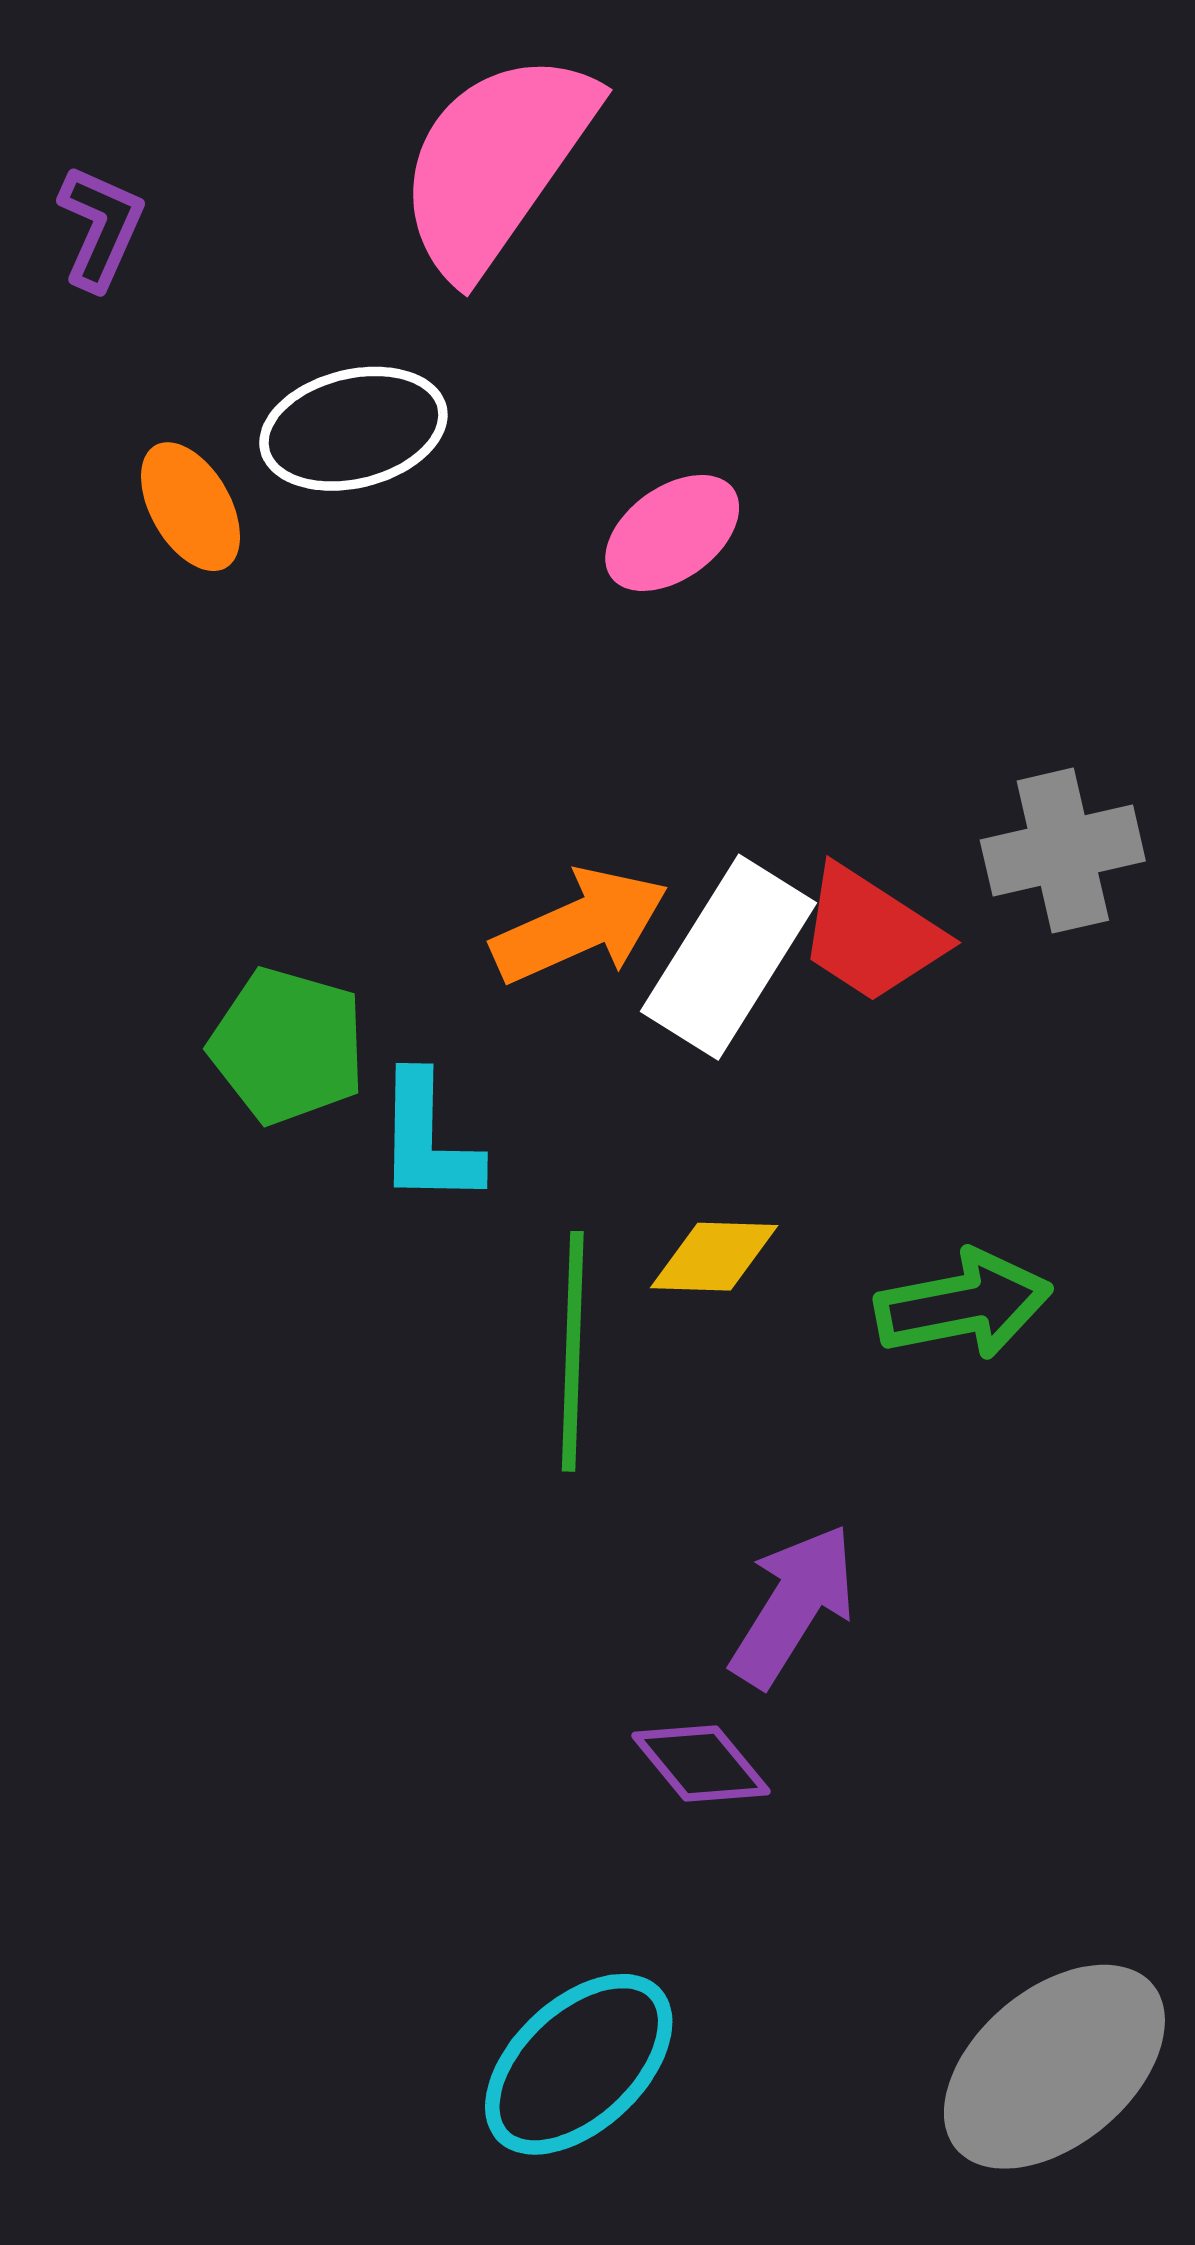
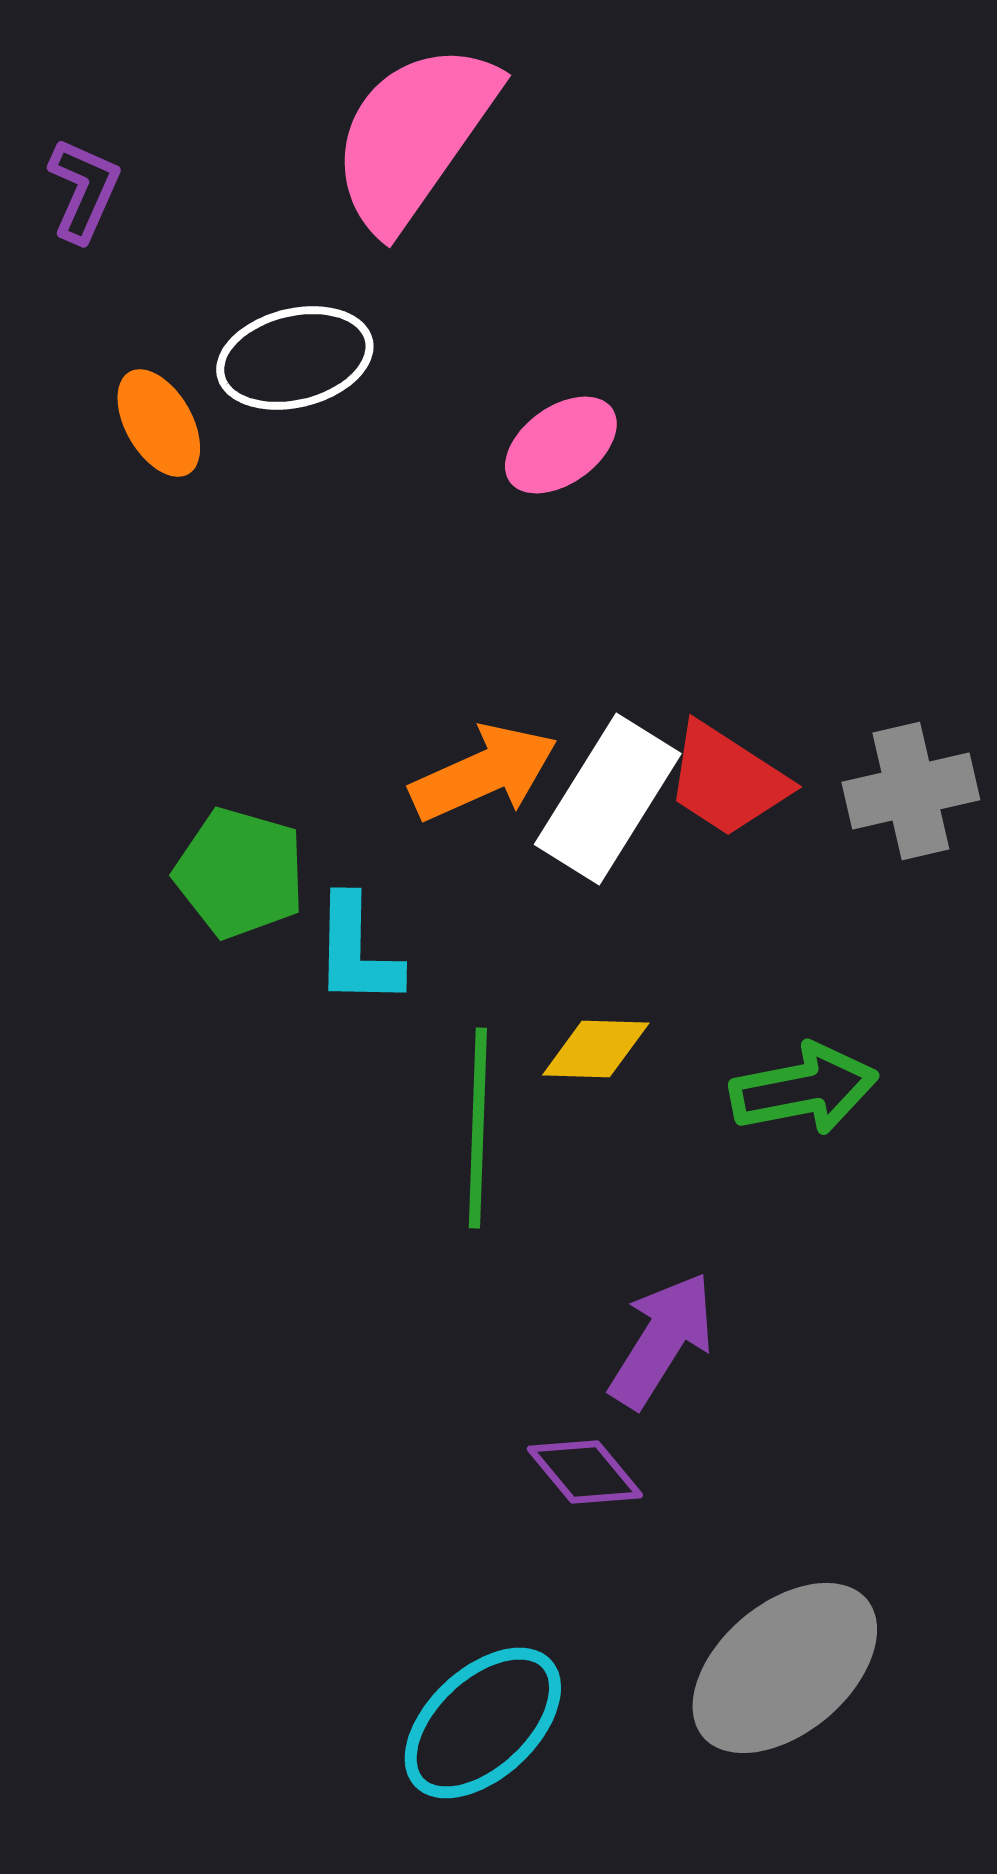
gray cross: (1063, 851) -> (911, 791), moved
gray ellipse: (1054, 2067) -> (785, 1668), moved

